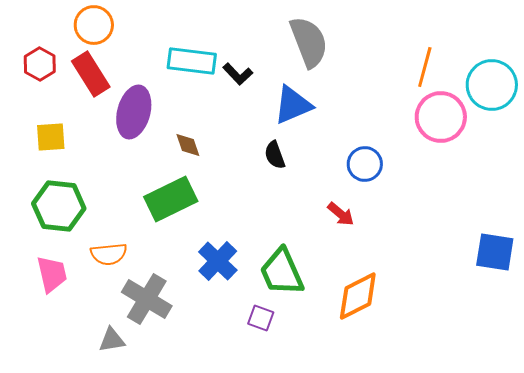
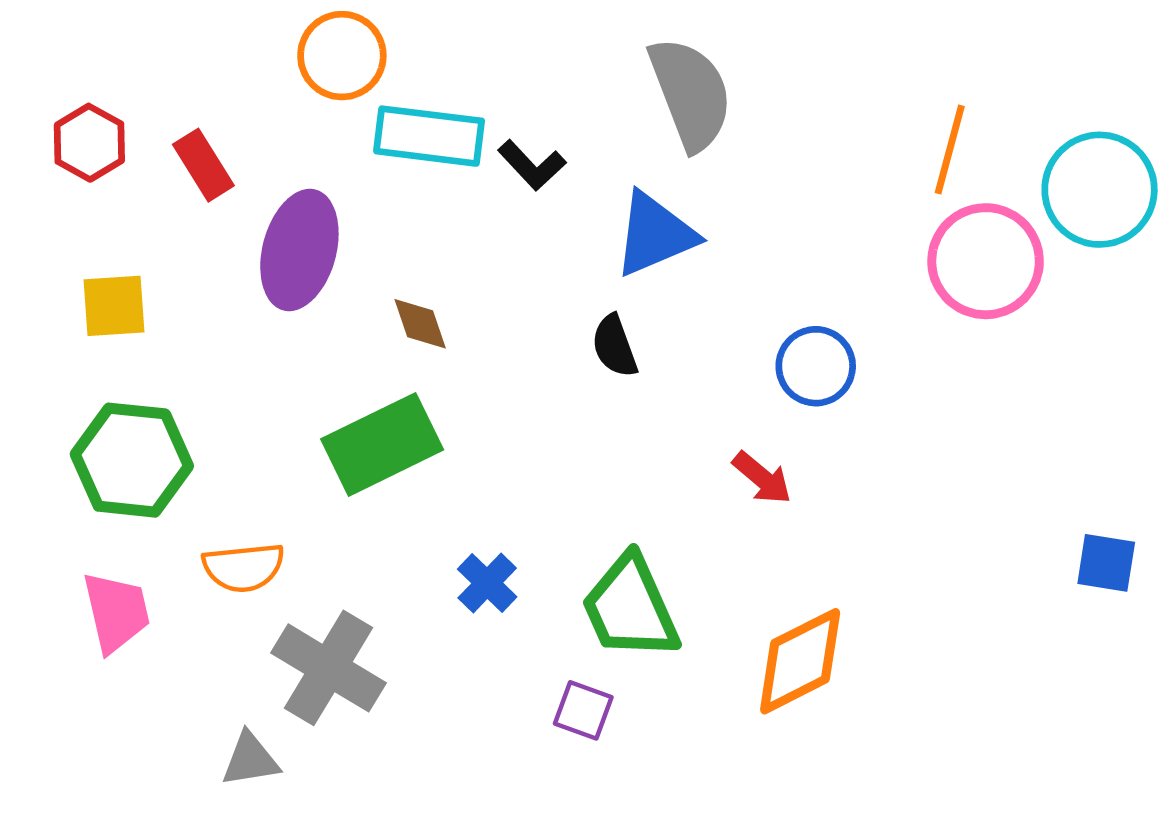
orange circle: (94, 25) -> (342, 56), moved
red rectangle: (91, 74) -> (203, 165), size x0.7
blue square: (495, 252) -> (1106, 563), size x0.7
blue cross: (218, 261) -> (487, 583), size x0.7

